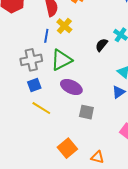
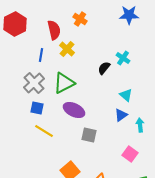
blue line: (46, 36) -> (41, 55), moved
gray cross: (31, 60) -> (34, 83), turned -30
blue square: (34, 85) -> (37, 108), turned 32

